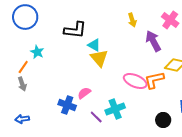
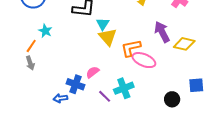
purple arrow: (153, 41) -> (162, 32), moved
cyan triangle: (94, 45) -> (103, 24), turned 32
orange L-shape: (154, 80) -> (131, 48), moved
blue arrow: (22, 119) -> (60, 98), moved

